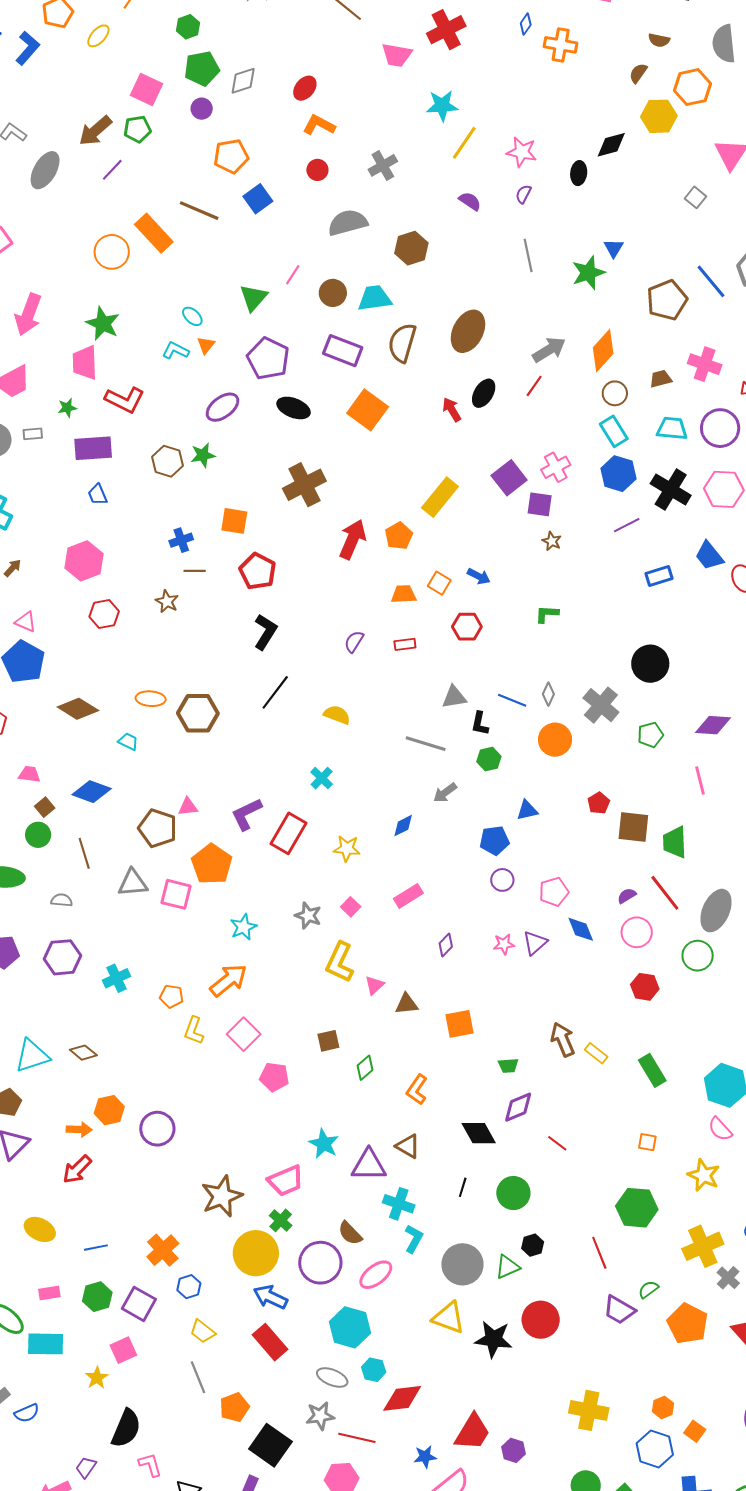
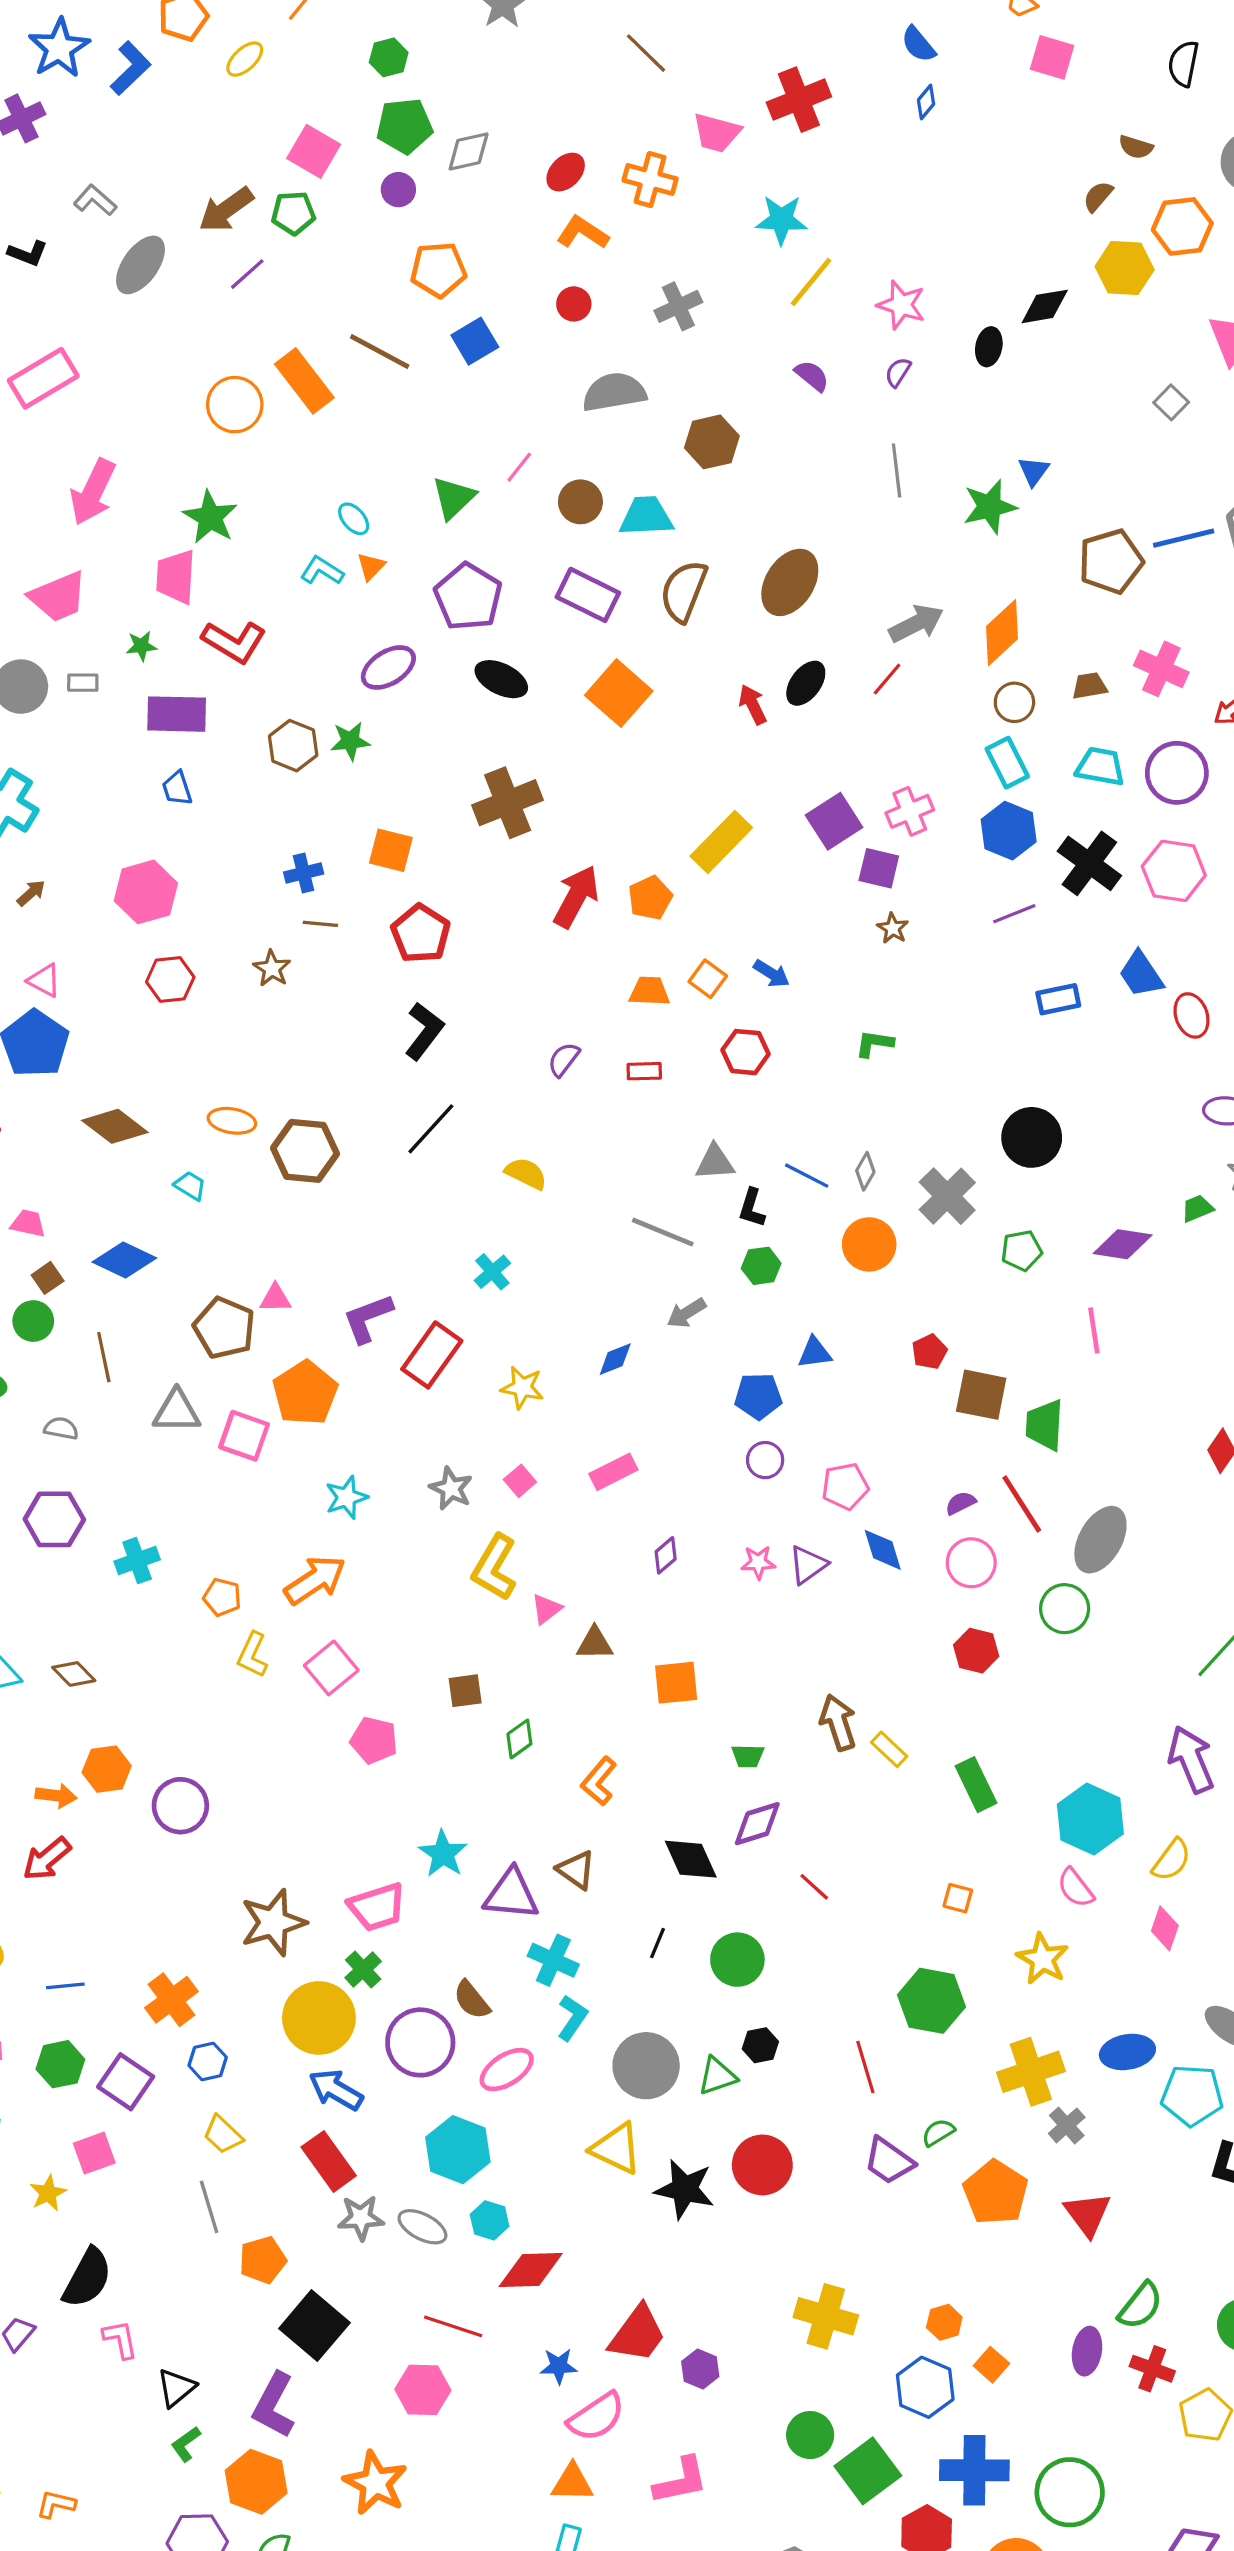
orange cross: (561, 45) -> (650, 180), moved
blue line: (711, 281) -> (1184, 538), turned -69
gray star: (320, 1416) -> (361, 2218), moved

